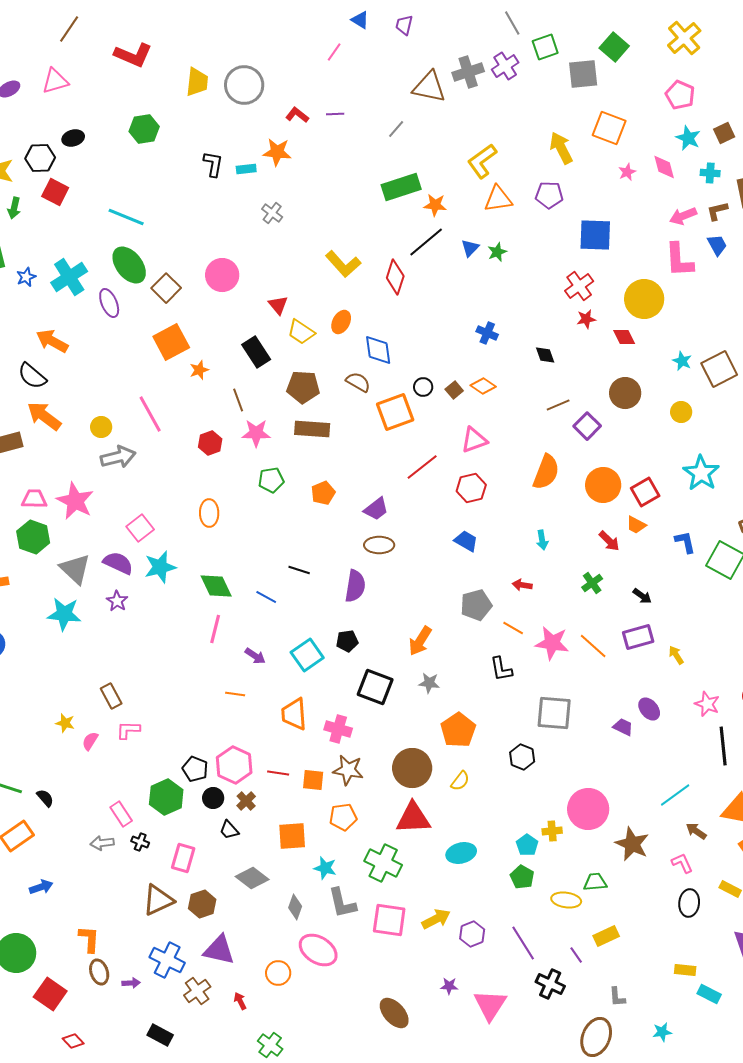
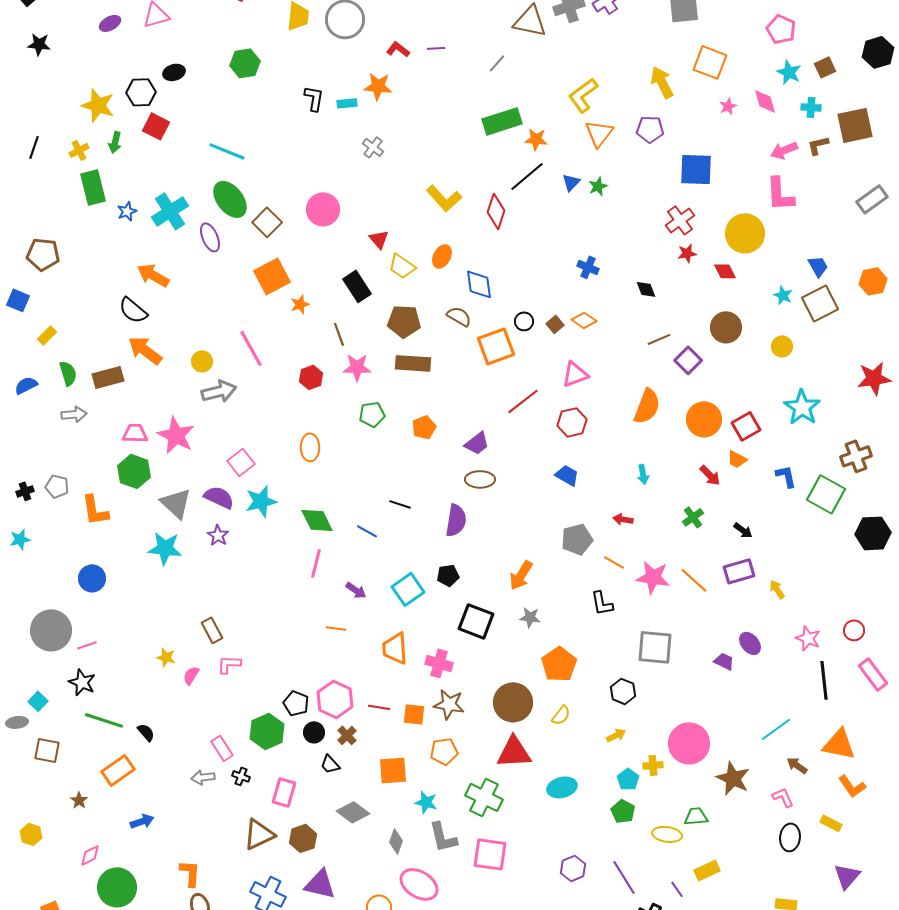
orange triangle: (498, 199) -> (599, 133), turned -44
blue trapezoid: (717, 245) -> (818, 266), moved
yellow arrow: (436, 919) -> (616, 735), moved, size x0.7

